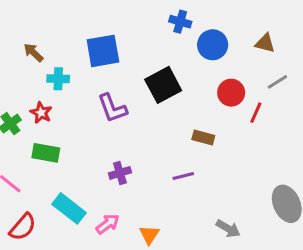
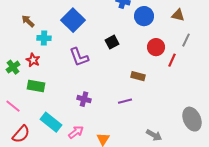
blue square: (103, 51) -> (73, 20), turned -35
gray line: (277, 82) -> (186, 40), turned -32
black square: (163, 85) -> (112, 42), size x0.6
purple cross: (120, 173) -> (84, 99), turned 32

